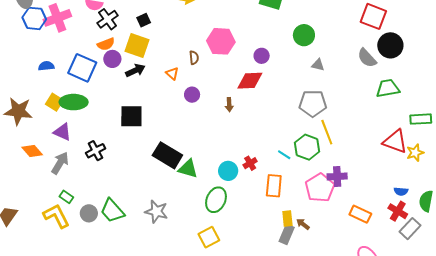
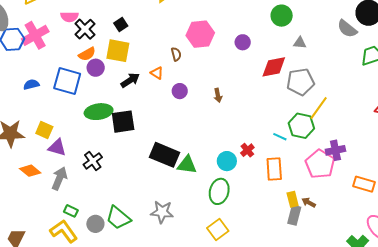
black arrow: (135, 70) -> (130, 80), moved
red diamond: (250, 81) -> (274, 67), moved
yellow square: (54, 102) -> (44, 130), moved
green ellipse: (74, 102) -> (99, 112), moved
yellow line: (327, 132) -> (319, 108), turned 65

